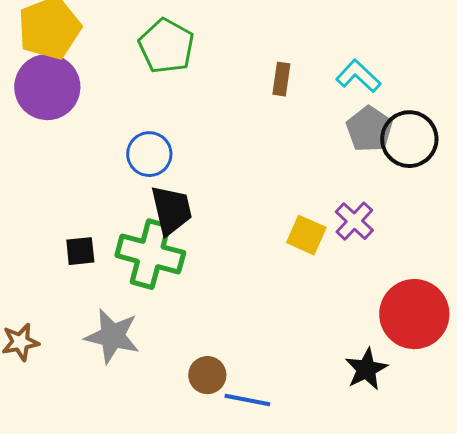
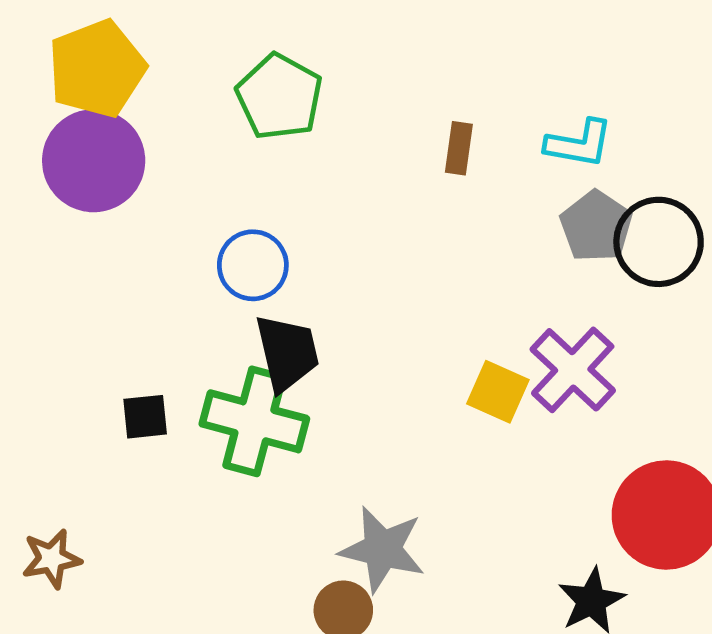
cyan L-shape: (358, 76) -> (579, 144), turned 147
purple cross: (354, 221) -> (573, 370), size x1.4
gray star: (112, 336) -> (382, 549), moved

